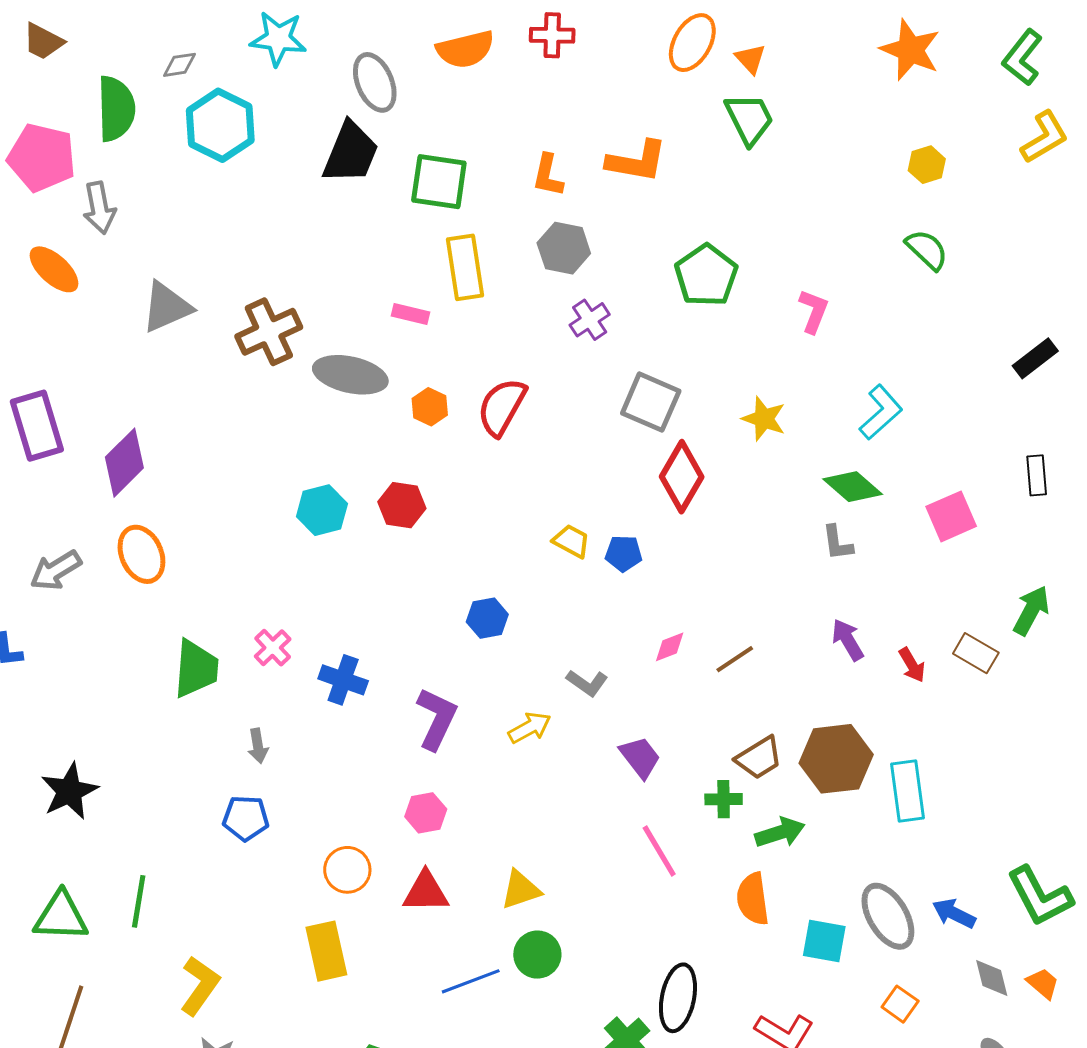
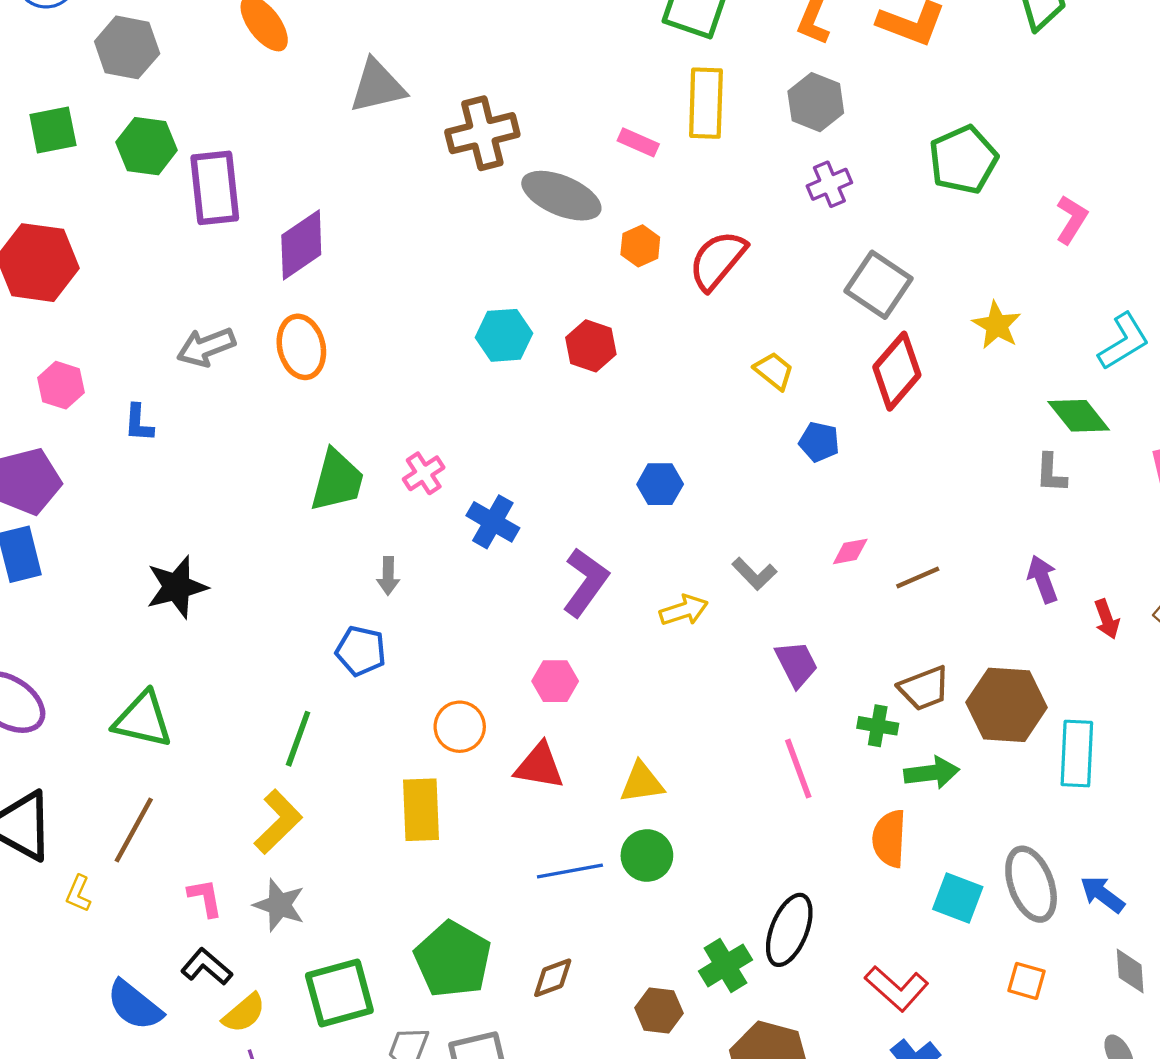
yellow trapezoid: (571, 541) -> (774, 371), moved
green line: (139, 901) -> (298, 739), moved
orange square: (900, 1004) -> (1027, 981), turned -30

